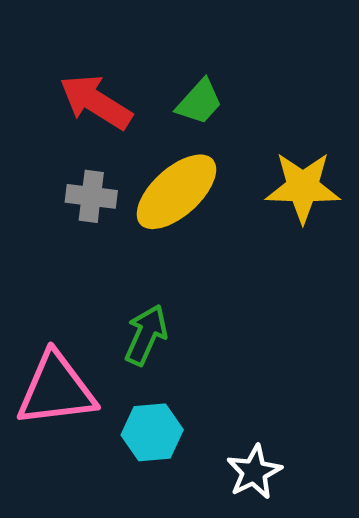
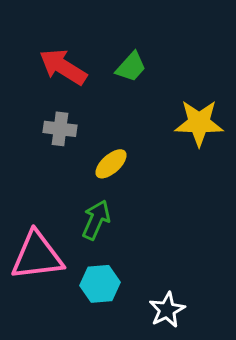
yellow ellipse: (176, 192) -> (111, 164), moved, size x0.6

